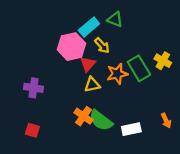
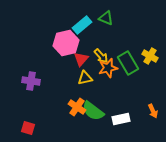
yellow arrow: (102, 45) -> (101, 56), moved
red square: (32, 130) -> (28, 128), moved

